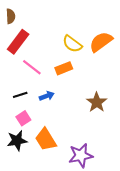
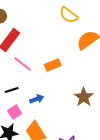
yellow semicircle: (72, 44) -> (69, 15), moved
blue arrow: (47, 96) -> (37, 99), moved

